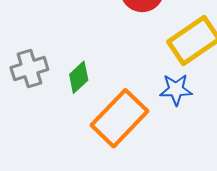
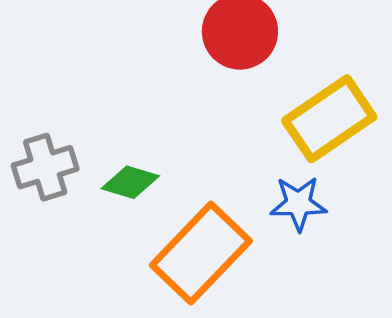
green diamond: (79, 77) -> (130, 182), turned 60

